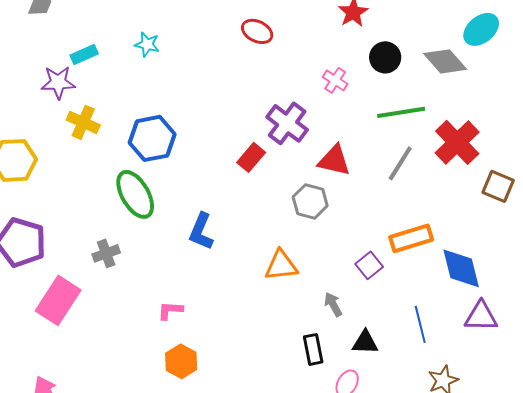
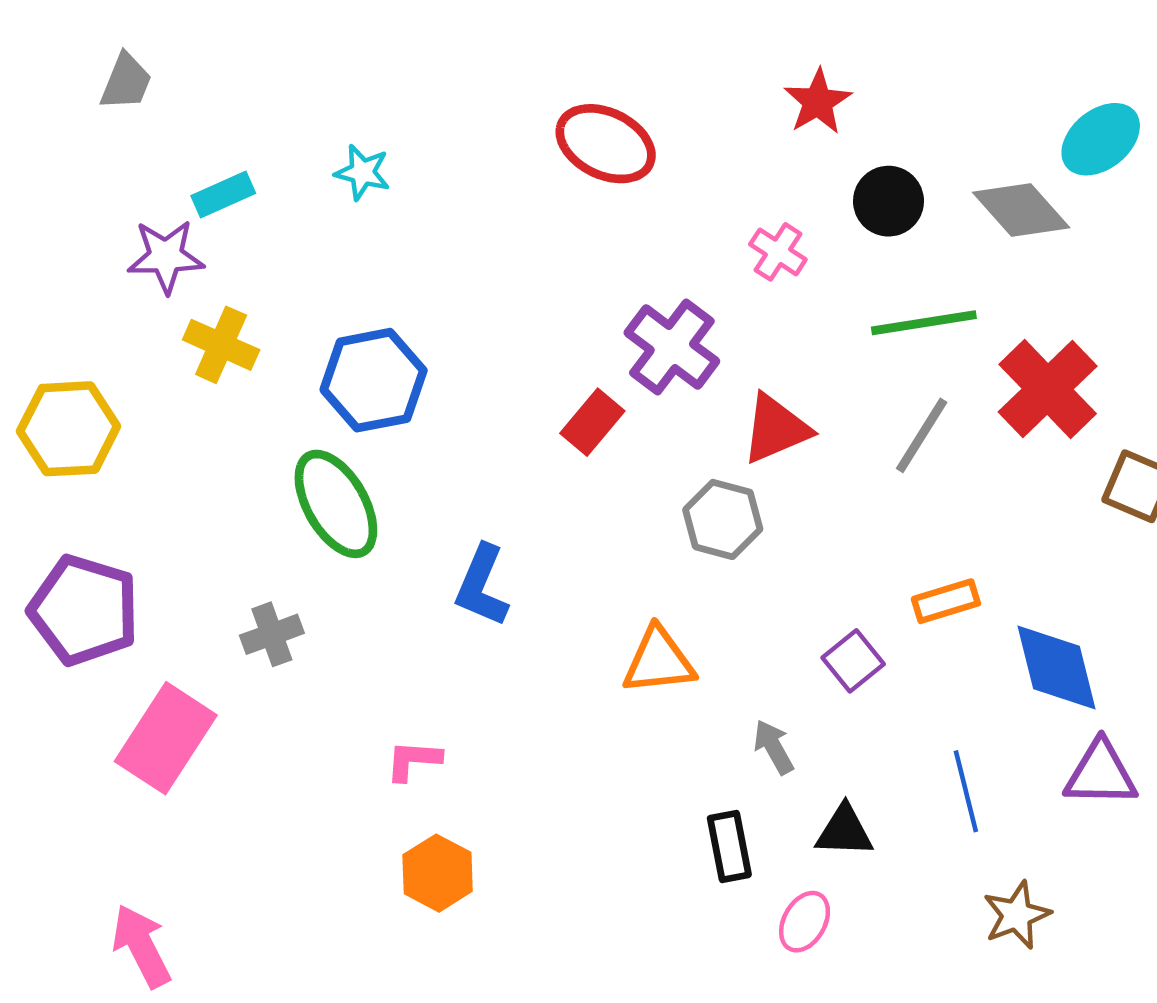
red ellipse: (257, 31) -> (606, 144), size x1.4
red triangle: (334, 160) -> (776, 429), turned -36
orange rectangle: (411, 238) -> (946, 601), size x0.7

